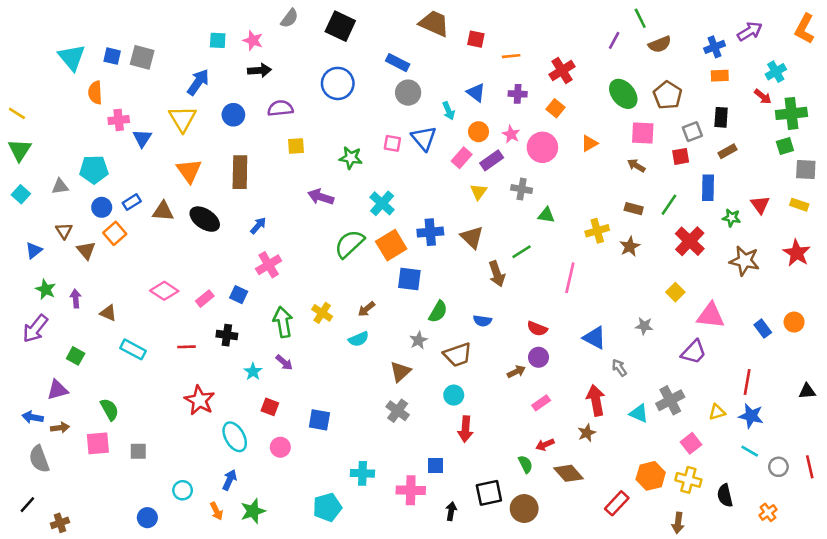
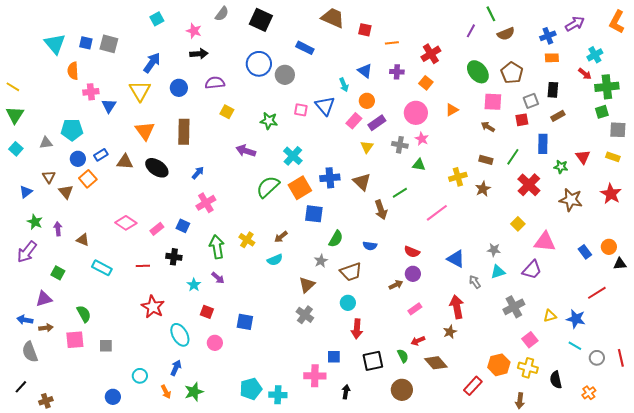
cyan square: (218, 40) -> (157, 19), moved, turned -32
gray circle: (408, 93) -> (285, 75), moved
pink star: (511, 134) -> (422, 139), moved
yellow square: (296, 146) -> (227, 112), turned 32
pink line: (570, 278) -> (437, 213), turned 40
red line: (747, 382) -> (597, 293), moved, turned 48
black triangle: (807, 391) -> (620, 264), moved
cyan triangle: (639, 413) -> (498, 272), moved, turned -42
cyan cross: (362, 473) -> (278, 395), moved
black square: (489, 493) -> (373, 361), moved

